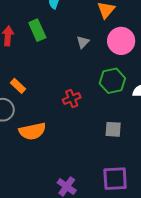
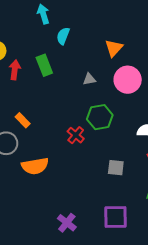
gray triangle: (83, 42) -> (89, 79), turned 32
green hexagon: (112, 81) -> (100, 117), moved
red cross: (72, 99) -> (76, 135), turned -30

